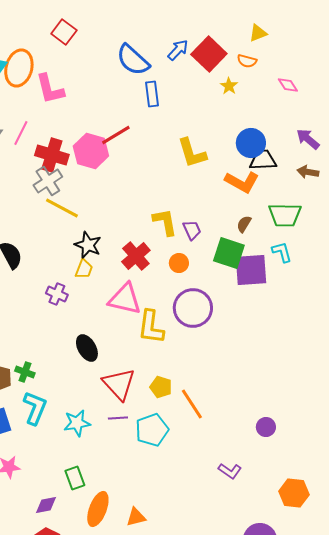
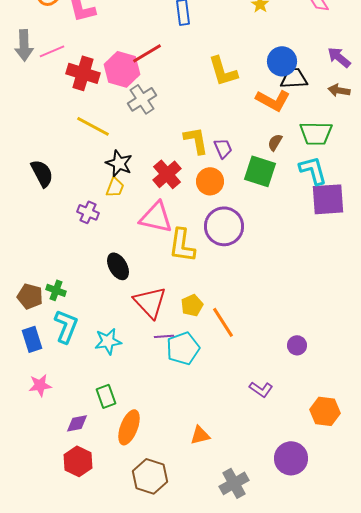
pink line: (21, 133) -> (52, 51), turned 40
gray cross: (48, 181) -> (142, 99), moved
cyan L-shape: (282, 252) -> (313, 170), size x1.4
orange circle: (179, 263) -> (210, 181), size x1.4
purple square: (251, 270) -> (328, 199), moved
yellow pentagon: (161, 387) -> (192, 305), turned 30
purple line: (118, 418) -> (164, 336), moved
orange triangle: (136, 517) -> (200, 435), moved

